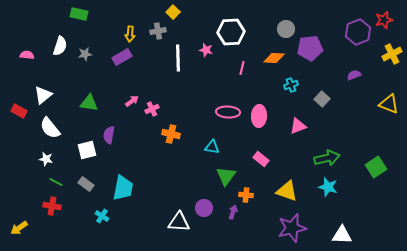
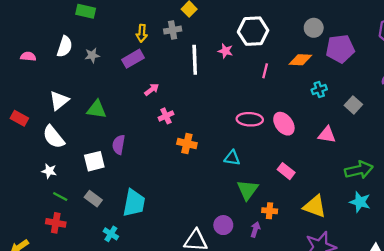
white triangle: (43, 95) -> (59, 101), moved
pink arrow: (132, 101) -> (152, 90), moved
pink ellipse: (259, 116) -> (284, 124), turned -40
pink triangle: (298, 126) -> (327, 135), turned 30

